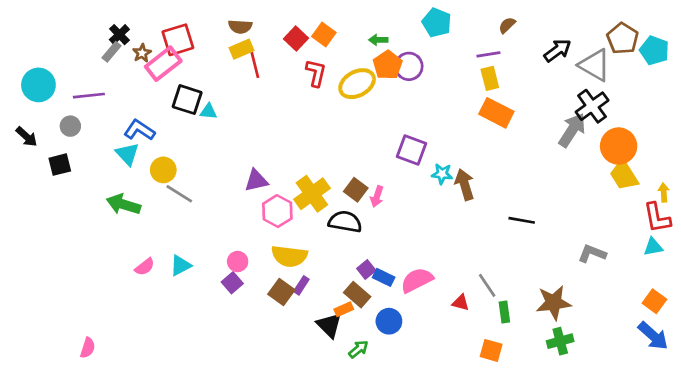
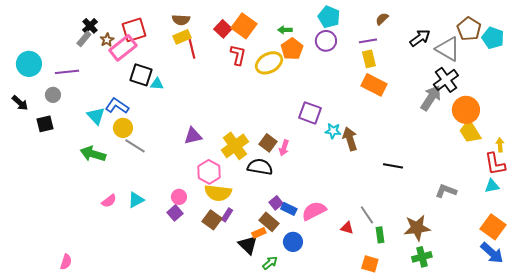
orange square: (324, 35) -> (244, 26), size x1.4
purple circle: (409, 66) -> (326, 41), moved
blue L-shape: (139, 130) -> (117, 106), moved
pink hexagon: (277, 211) -> (209, 172), moved
orange square: (654, 301) -> (493, 227), size x1.4

